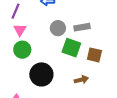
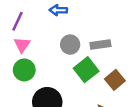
green square: (71, 48) -> (86, 70), turned 30
brown square: (94, 55) -> (115, 80), turned 35

